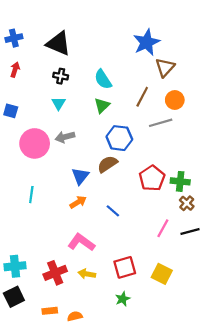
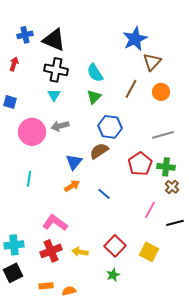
blue cross: (14, 38) -> (25, 35), moved
black cross: (61, 76) -> (56, 70), size x1.6
gray line: (161, 123) -> (163, 135), moved
black line: (190, 231) -> (175, 223), moved
pink L-shape: (81, 242) -> (55, 223), moved
red square: (125, 267) -> (115, 246), turned -30

